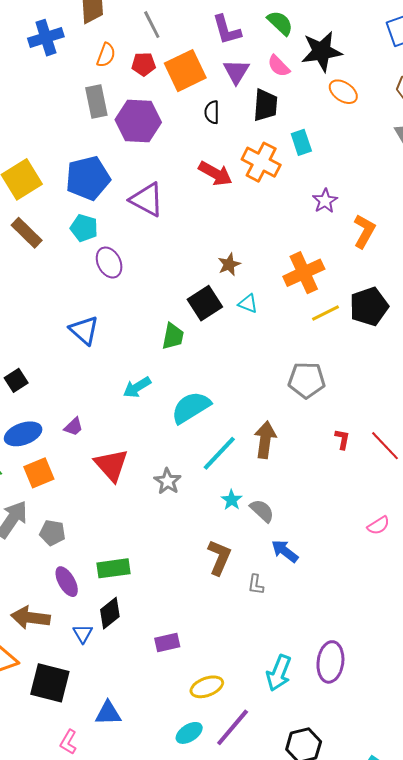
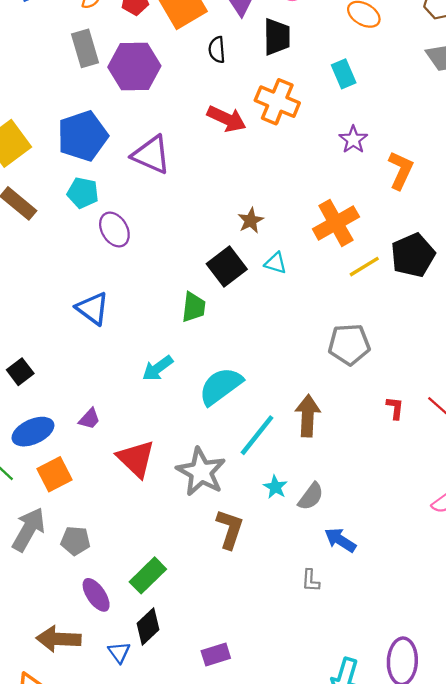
cyan rectangle: (301, 142) -> (344, 74), moved
gray star: (168, 481) -> (201, 472), size x1.6
gray semicircle: (262, 511) -> (311, 496), turned 88
brown L-shape: (219, 557) -> (230, 529), moved
green rectangle: (113, 568) -> (148, 575), turned -32

